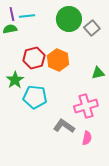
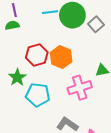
cyan line: (27, 16) -> (50, 12), moved
pink cross: (86, 106) -> (80, 88), moved

